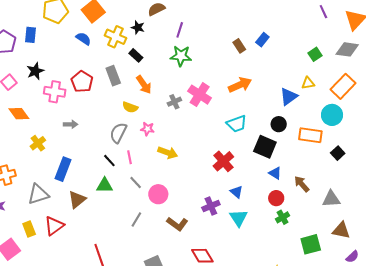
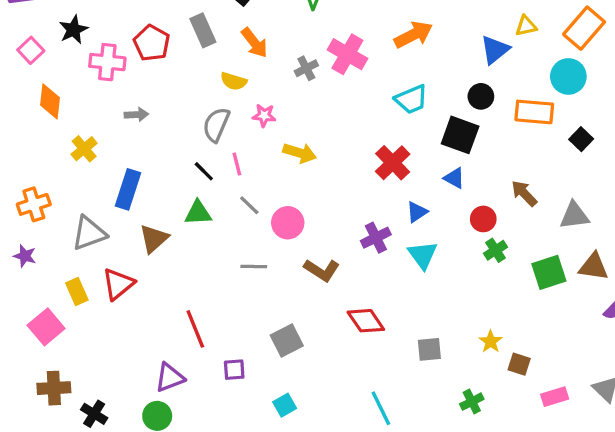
orange diamond: (19, 114) -> (50, 101), turned 45
blue triangle: (275, 173) -> (454, 178), moved
blue triangle: (236, 192) -> (417, 212), turned 48
gray line: (136, 220) -> (254, 266), turned 63
green square: (311, 244) -> (549, 272), moved

